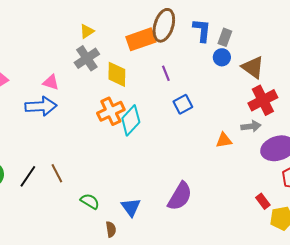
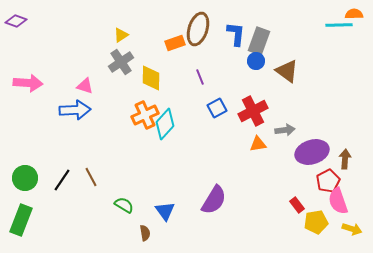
gray rectangle: (225, 37) -> (259, 41), size x1.5
orange rectangle: (141, 39) -> (175, 43), size x0.7
red cross: (263, 100) -> (253, 111), moved

